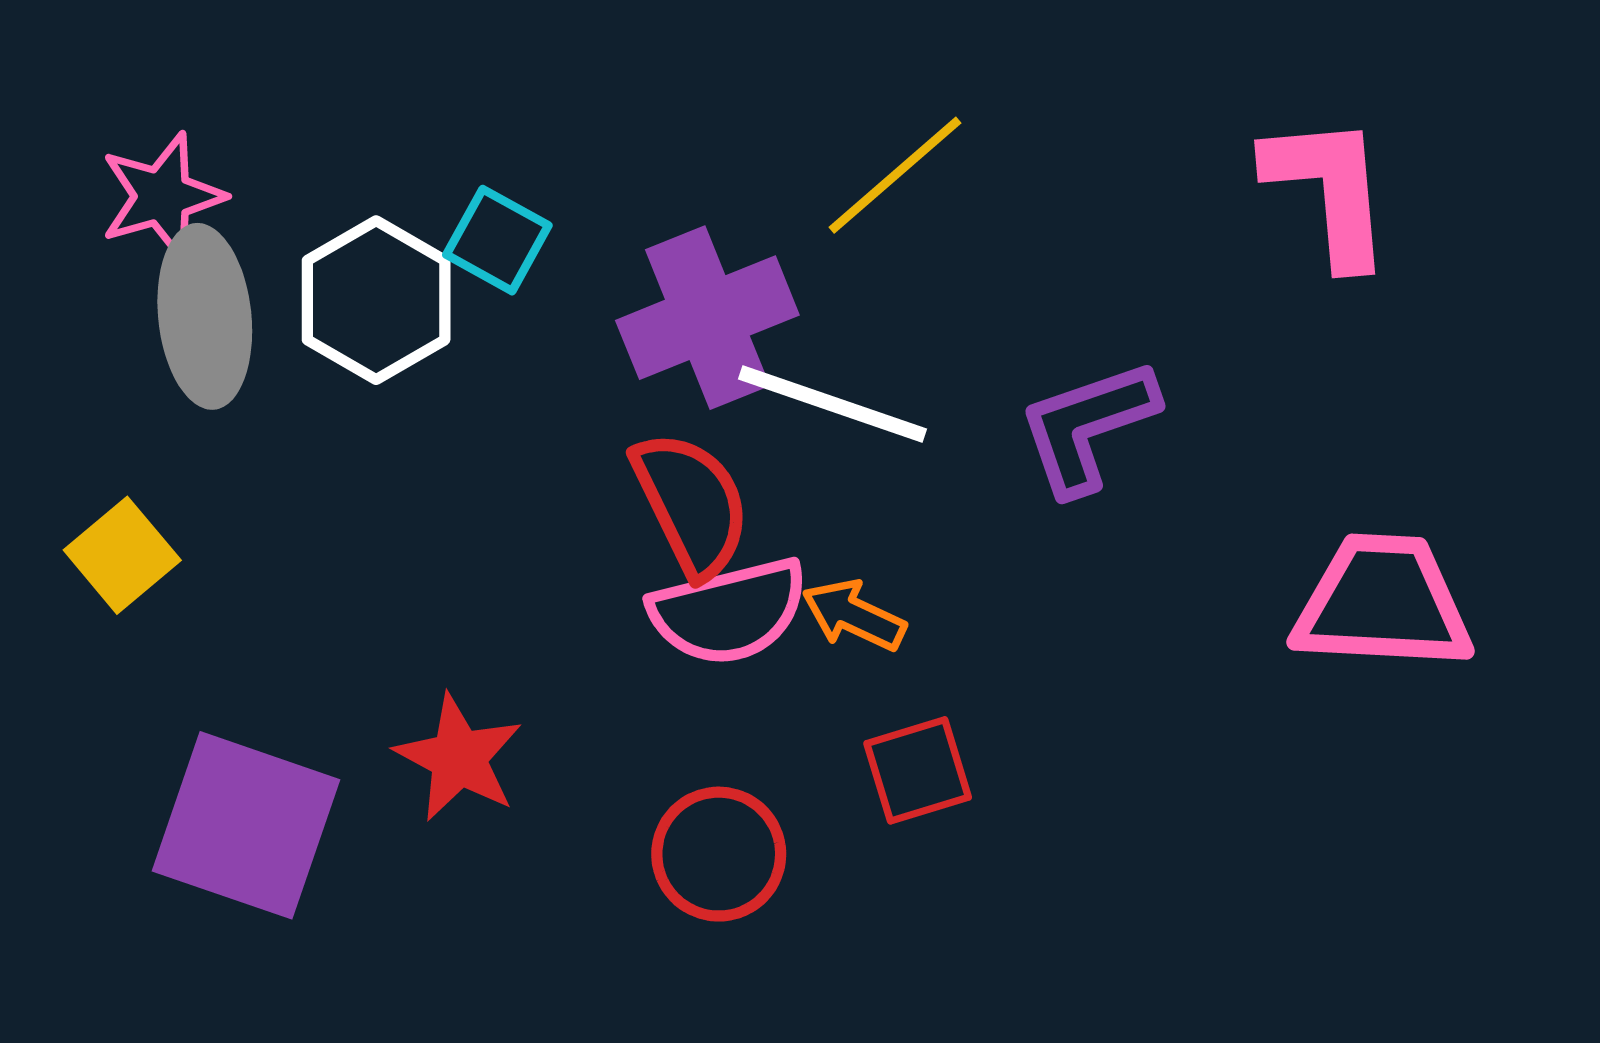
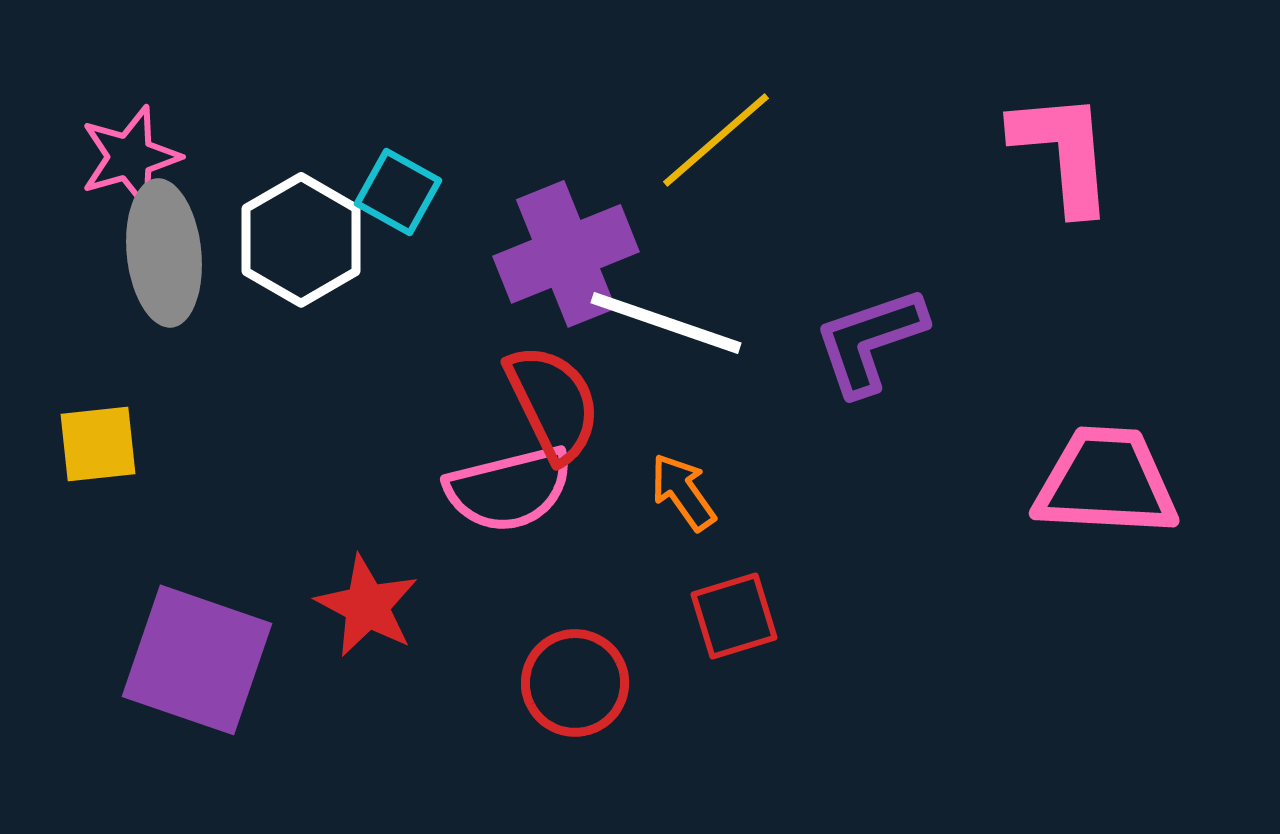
yellow square: (122, 555) -> (98, 444), turned 34
pink semicircle: (729, 611) -> (509, 489), moved
orange arrow: (854, 615) -> (683, 492), turned 30

